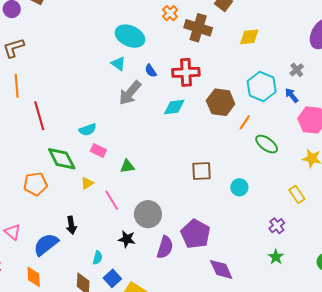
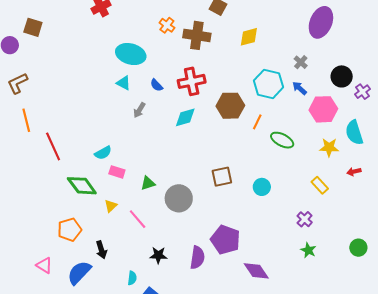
gray arrow: (130, 93) -> (139, 110), size x0.6
orange pentagon: (35, 184) -> (70, 230), moved
gray circle: (148, 214) -> (179, 198), moved

